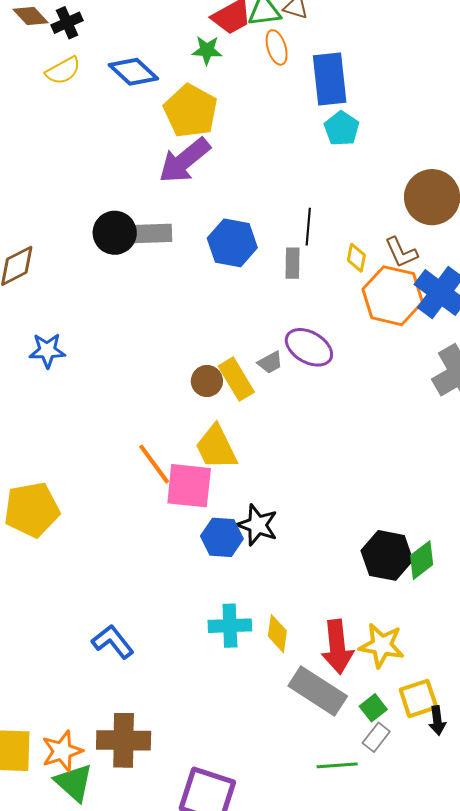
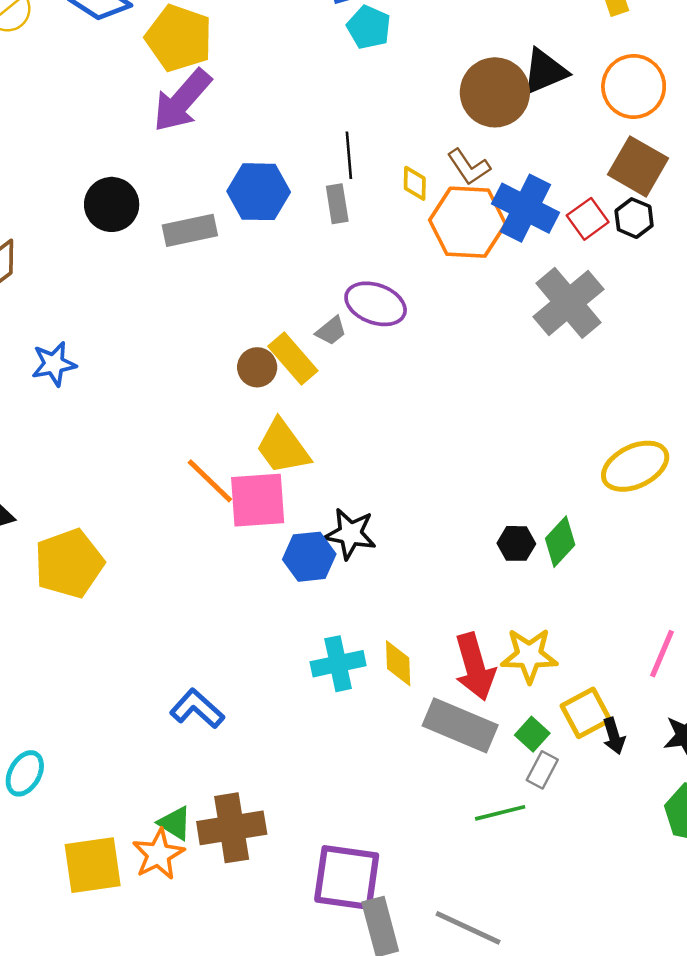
gray rectangle: (151, 233) -> (190, 230), moved
black hexagon: (387, 555) -> (516, 543), size x0.6
green triangle: (74, 782) -> (175, 823), moved, size x0.7

